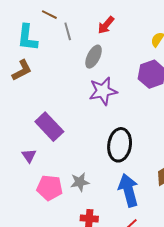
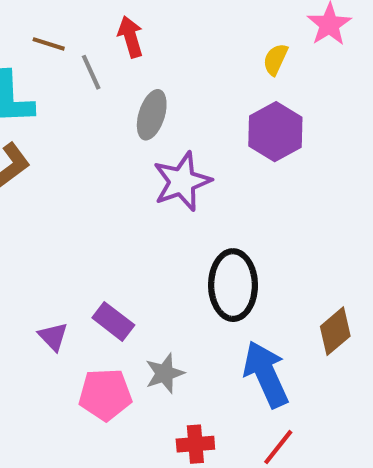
red arrow: (106, 25) -> (130, 37), moved, turned 132
purple rectangle: (49, 127) -> (113, 321), moved, size x0.7

